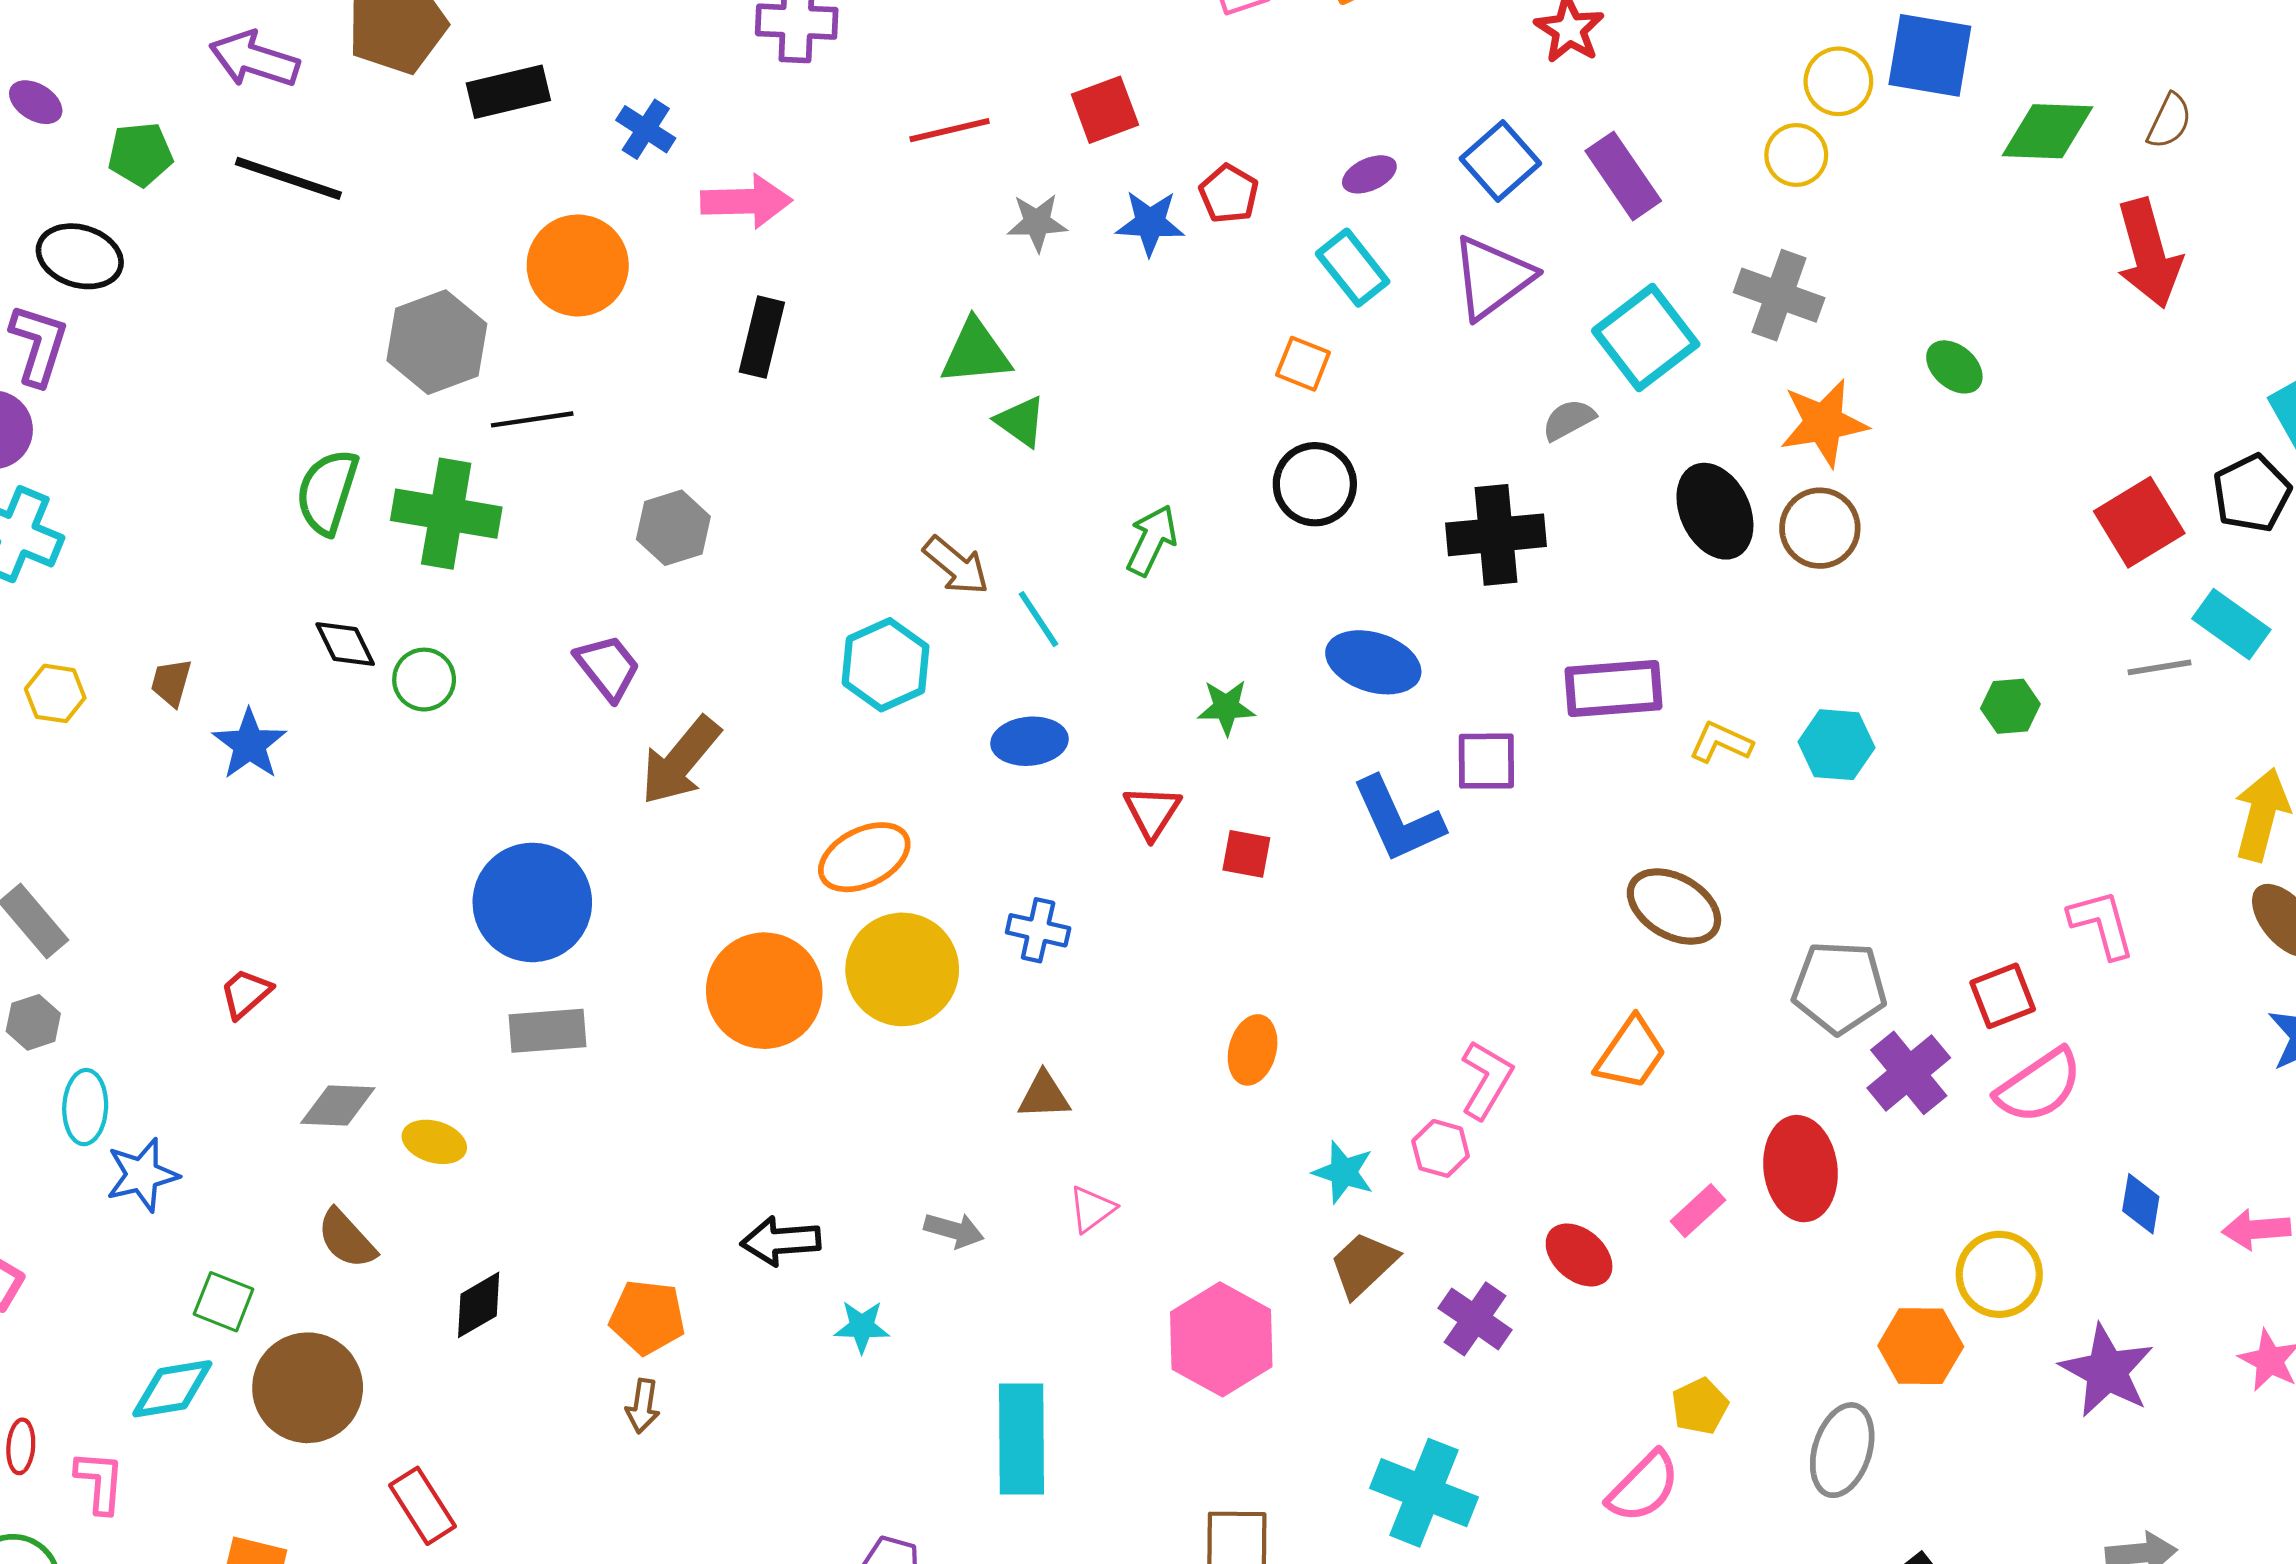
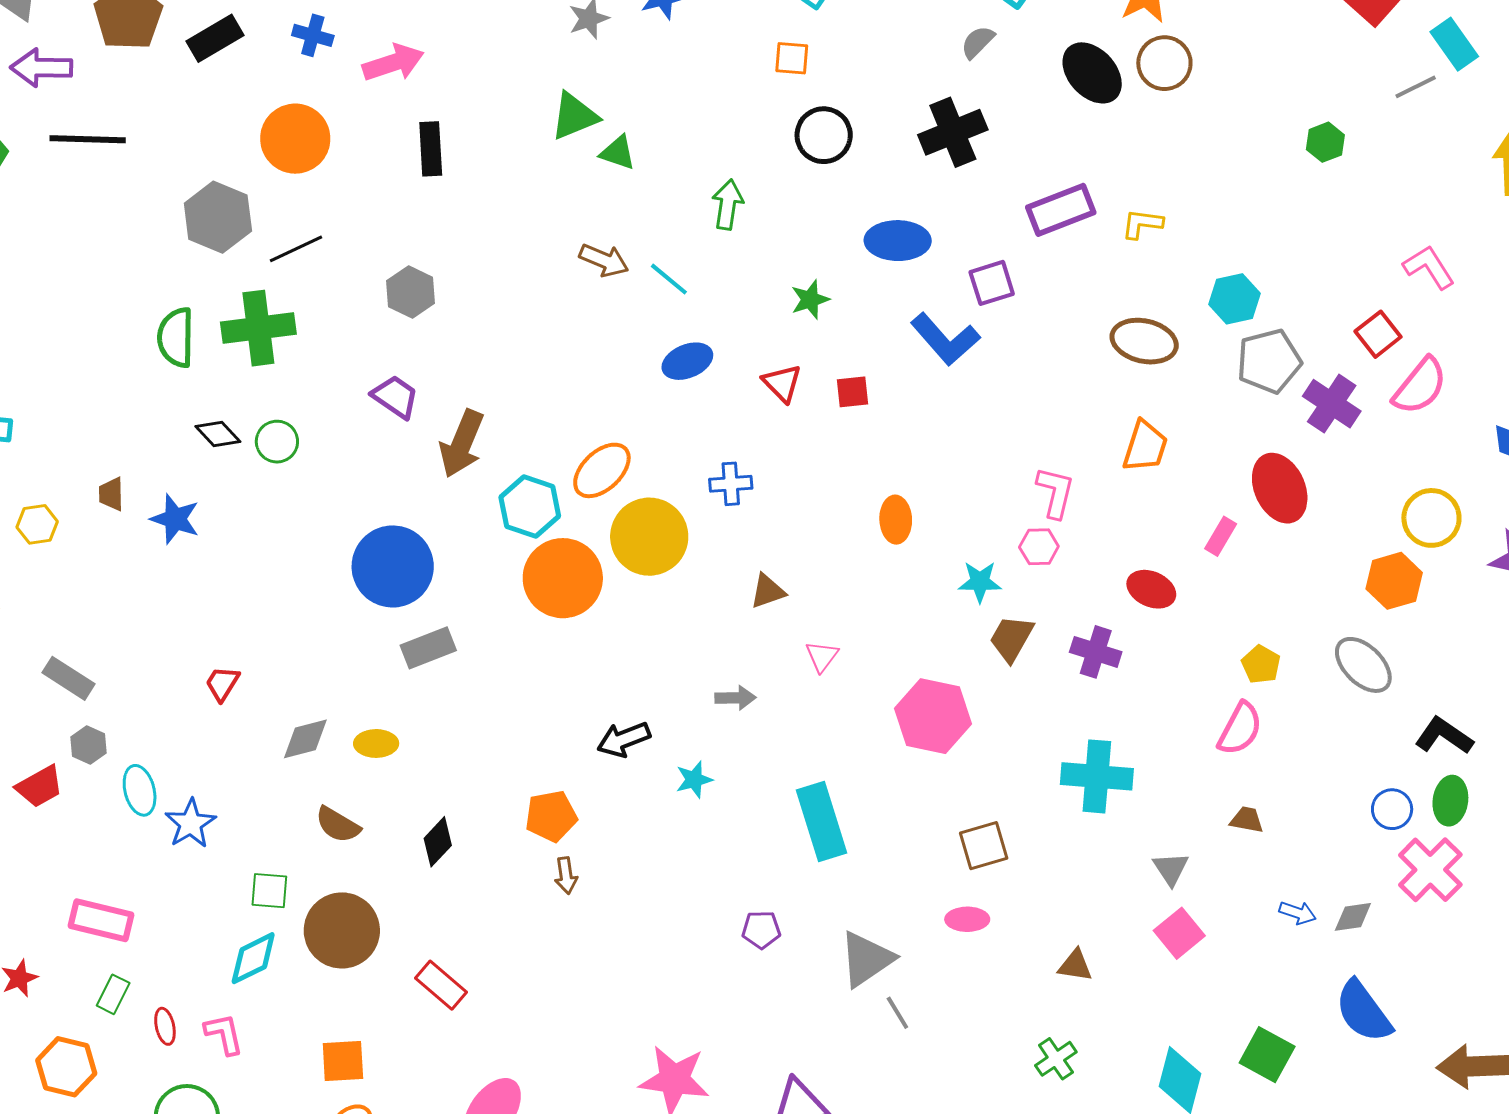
cyan rectangle: (2231, 624) -> (1454, 44), turned 36
cyan hexagon: (886, 665) -> (530, 507), moved
cyan hexagon: (1836, 745) -> (1235, 299), moved
gray ellipse: (1842, 1450) -> (1363, 665), turned -46

